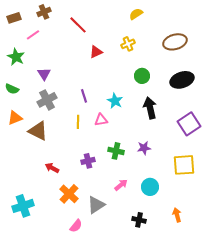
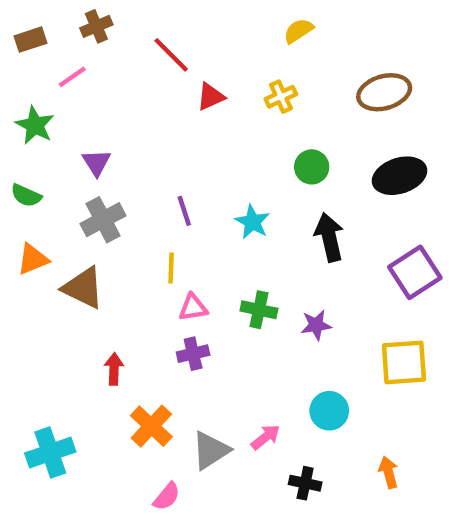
red triangle: (96, 52) -> (211, 97), moved
pink triangle: (101, 120) -> (193, 308), moved
green cross: (116, 151) -> (259, 310), moved
red arrow: (52, 168) -> (114, 369), turned 64
pink arrow: (121, 185) -> (266, 437), moved

